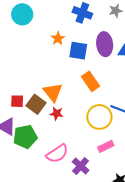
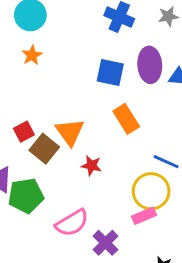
orange star: (58, 38) -> (32, 55), moved
red square: (17, 101) -> (24, 132), moved, turned -32
red star: (57, 114) -> (91, 166), moved
yellow circle: (99, 117) -> (151, 191), moved

